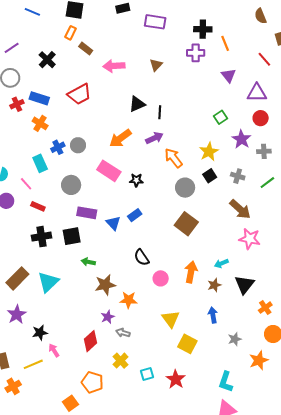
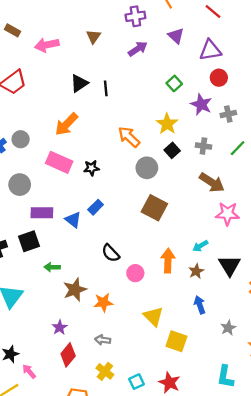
purple arrow: (154, 138) -> (138, 49), moved
purple star: (108, 317) -> (60, 327), moved

